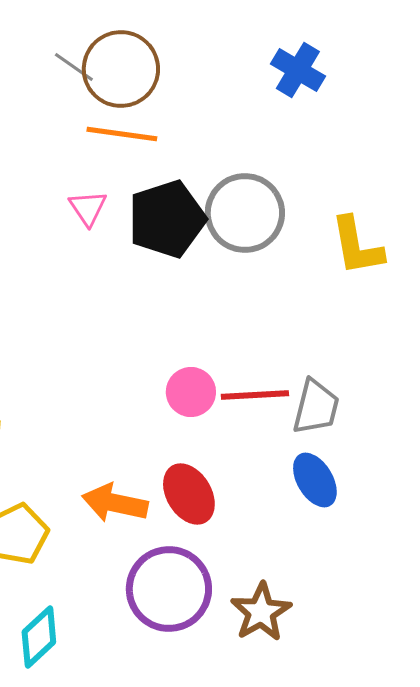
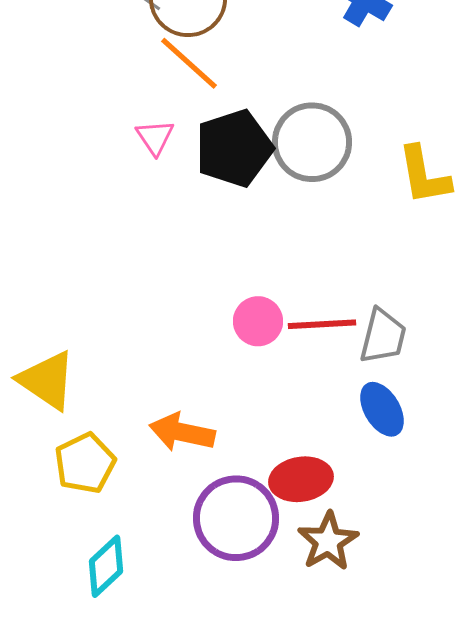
orange line: (122, 134) -> (189, 63), turned 34
red ellipse: (189, 494) -> (301, 479), moved, turned -68

